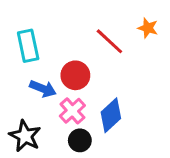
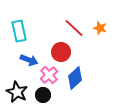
orange star: (148, 28) -> (100, 28), moved
red circle: (75, 75) -> (61, 52), moved
black circle: (80, 140) -> (43, 95), moved

